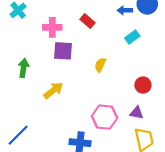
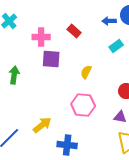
yellow arrow: (53, 90) -> (42, 125), moved
pink hexagon: (105, 117) -> (83, 105), moved

